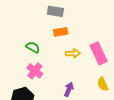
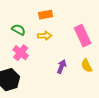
yellow arrow: (73, 53) -> (45, 36), moved
purple arrow: (69, 89) -> (62, 67), moved

